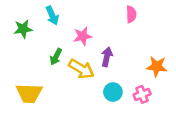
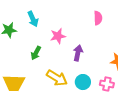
yellow arrow: (81, 69) -> (57, 78), moved
pink cross: (142, 94) -> (107, 84), turned 32

